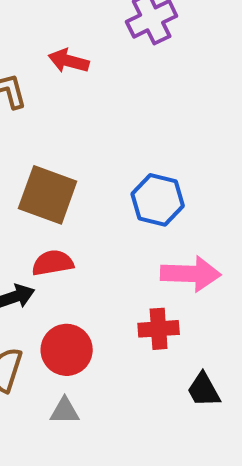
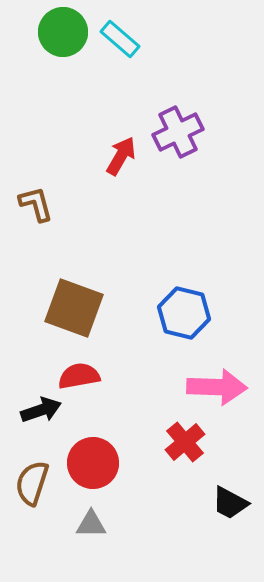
red arrow: (69, 61) -> (121, 156), moved, turned 105
red cross: (159, 329) -> (185, 442), turned -36
black trapezoid: (204, 390) -> (230, 503), turned -33

